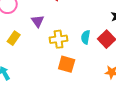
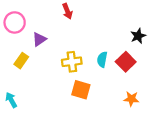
purple triangle: (38, 21) -> (39, 39), moved, turned 32

